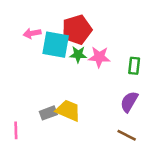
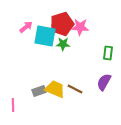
pink arrow: (32, 33) -> (26, 27), turned 152
pink star: (99, 57) -> (80, 27), moved
brown line: (127, 135) -> (75, 89), moved

